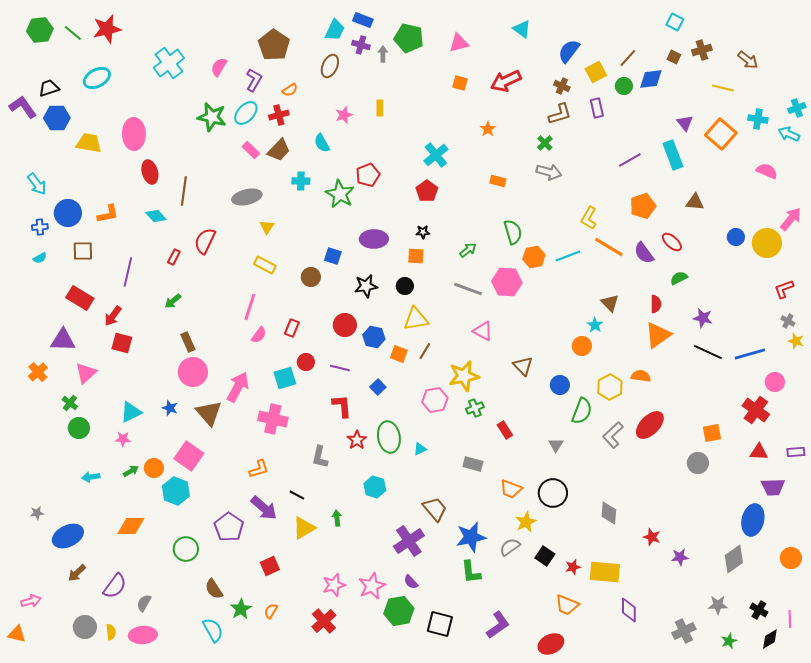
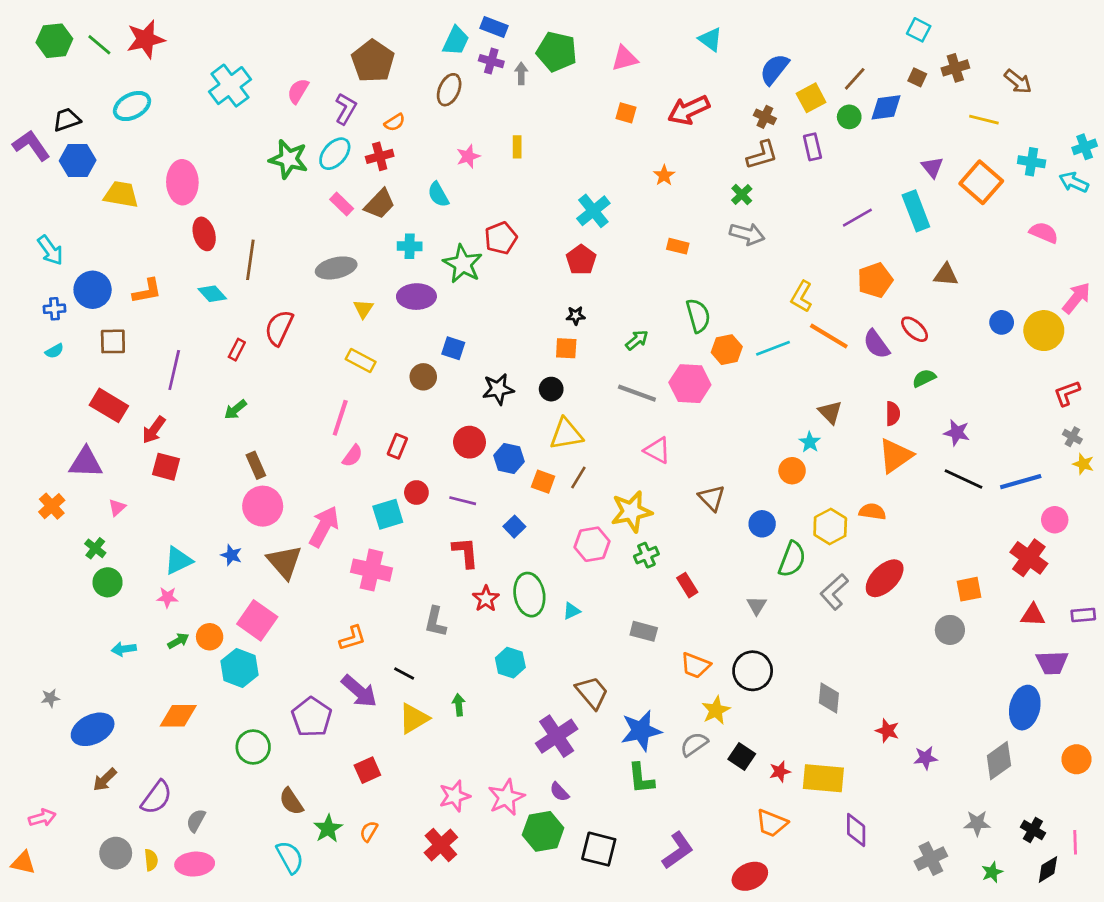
purple ellipse: (374, 239) -> (416, 297), moved
pink triangle: (86, 373) -> (117, 507), size x0.6

